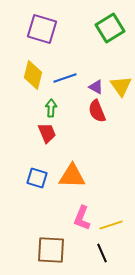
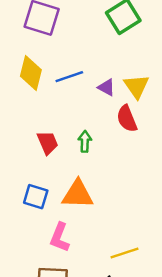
green arrow: (51, 108) -> (85, 141), moved
red semicircle: (97, 111) -> (127, 119), moved
pink L-shape: (82, 218) -> (60, 237), moved

